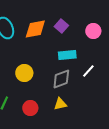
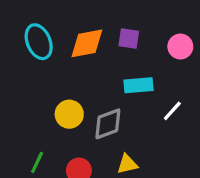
purple square: (61, 26) -> (129, 38), turned -32
gray diamond: (61, 79) -> (108, 124), moved

